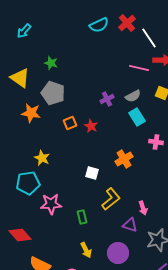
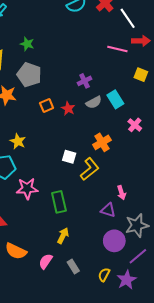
gray semicircle: (133, 96) -> (94, 102), moved
pink cross: (156, 142) -> (135, 125), turned 32
yellow L-shape: (111, 199) -> (90, 169), moved
green rectangle: (82, 217) -> (59, 202), size x1.5
yellow arrow: (86, 250) -> (63, 236), turned -126
purple circle: (118, 253) -> (114, 241), moved

